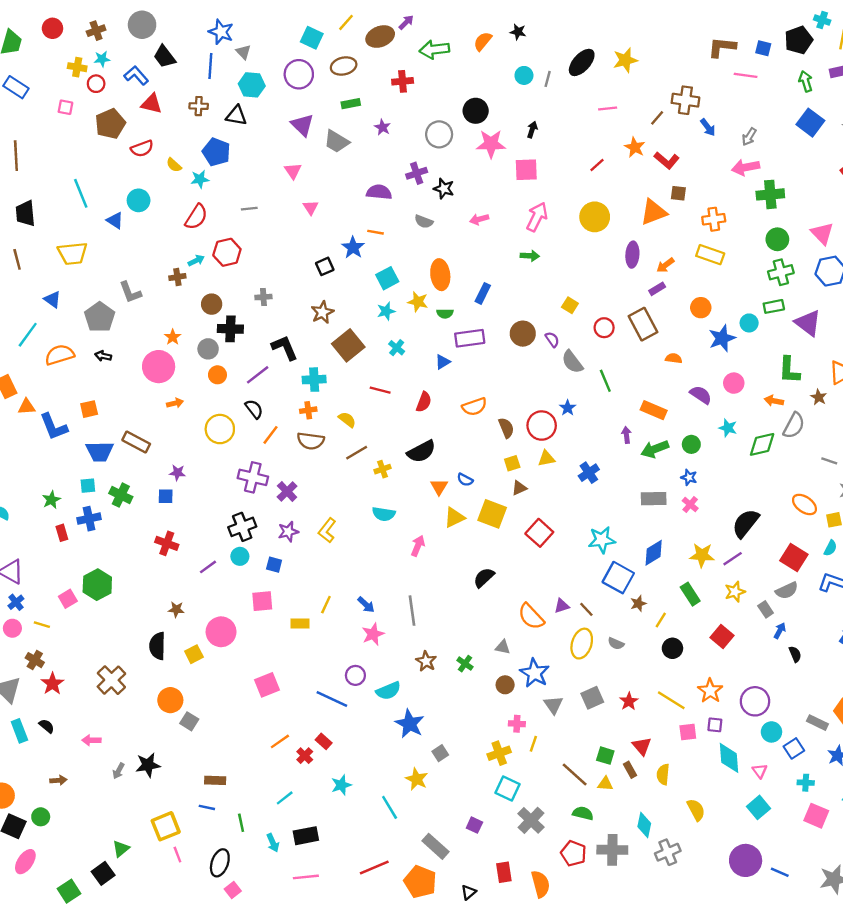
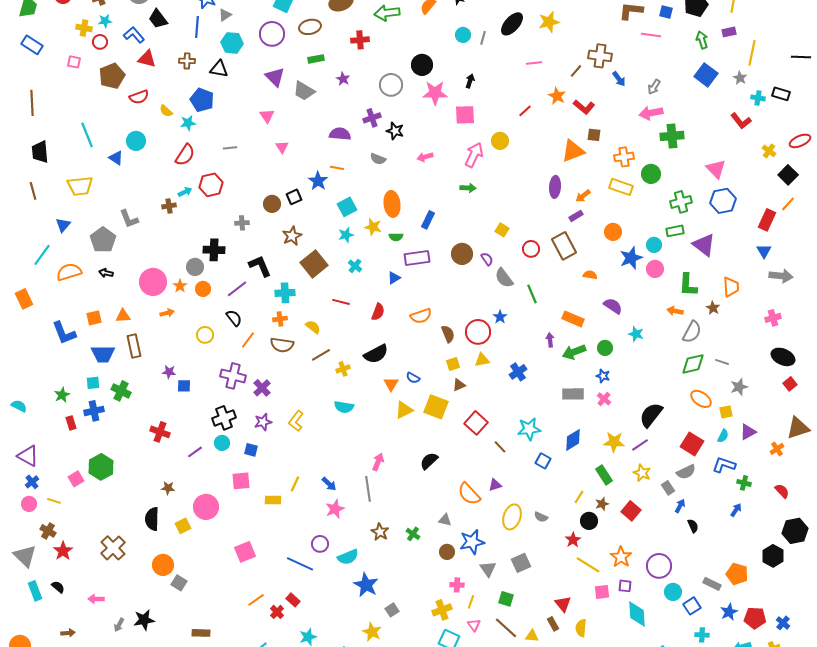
gray triangle: (243, 52) -> (225, 15), turned 40
yellow circle: (595, 217) -> (500, 141), moved, size x0.7
green circle: (777, 239) -> (651, 174), moved
blue triangle: (52, 299) -> (63, 225), turned 35
brown circle: (212, 304) -> (272, 204), moved
orange star: (173, 337) -> (180, 286), moved
pink circle: (734, 383) -> (655, 269), moved
orange triangle: (27, 407) -> (123, 316), moved
yellow circle: (220, 429) -> (205, 335), size x0.7
brown rectangle: (136, 442) -> (134, 346), turned 50
green diamond: (762, 444) -> (693, 364), moved
blue square: (166, 496) -> (184, 386), moved
pink arrow: (418, 546) -> (378, 462), moved
blue square: (618, 578) -> (543, 461), size x0.6
yellow star: (735, 592) -> (642, 473), turned -30
brown star: (638, 603) -> (602, 504), moved
brown line: (586, 609) -> (500, 447), moved
blue star: (535, 673) -> (472, 542), turned 30
red star: (629, 701) -> (573, 540), moved
green square: (605, 756) -> (506, 599), moved
pink triangle: (760, 771) -> (474, 625), moved

